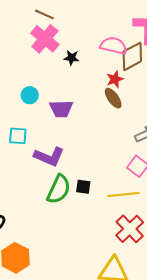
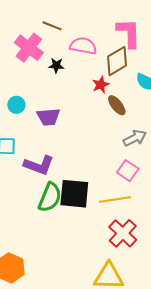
brown line: (44, 14) -> (52, 26), moved
pink semicircle: (114, 46) -> (83, 46), moved
brown ellipse: (113, 98) -> (117, 105), moved
black square: (83, 187) -> (74, 194), size x2.0

